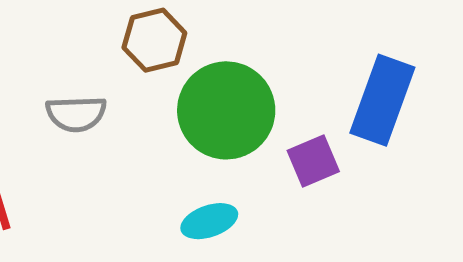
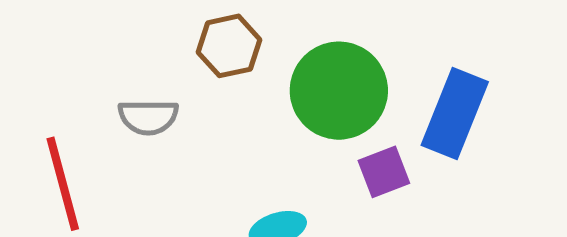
green circle: (226, 110) -> (339, 91), moved

